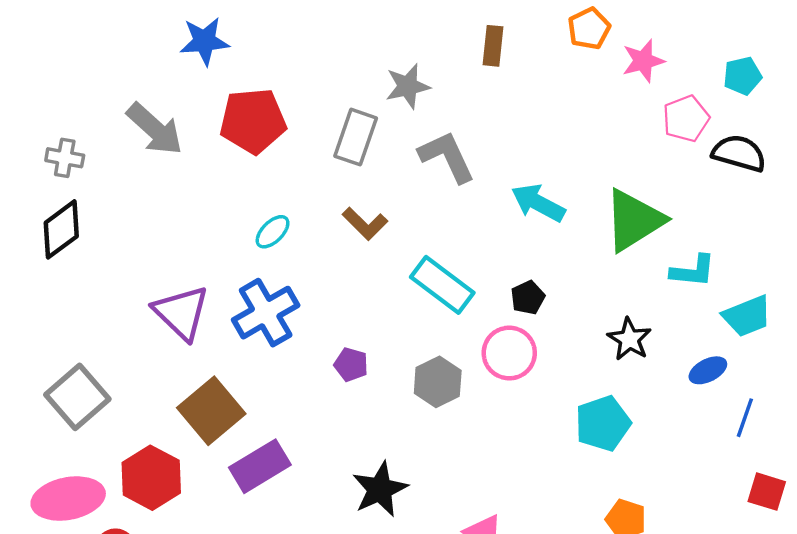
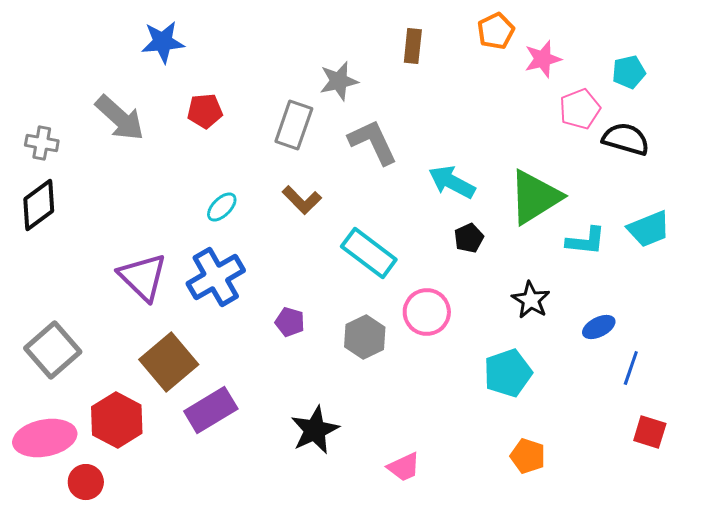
red pentagon: (253, 121) -> (205, 111), size x0.6
black pentagon: (528, 298) -> (469, 238), moved
cyan trapezoid: (747, 316) -> (649, 229), moved

